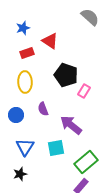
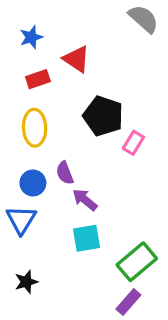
blue circle: (16, 115) -> (33, 183), moved
purple arrow: (71, 125) -> (85, 200), moved, size x0.7
blue triangle: (25, 147) -> (21, 220), moved

